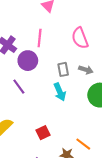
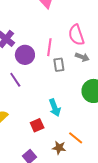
pink line: (40, 38) -> (49, 47), moved
gray arrow: (86, 70) -> (82, 57), moved
cyan arrow: (60, 92) -> (55, 108), moved

